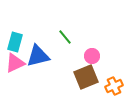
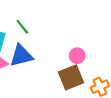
green line: (65, 37) -> (22, 27), moved

